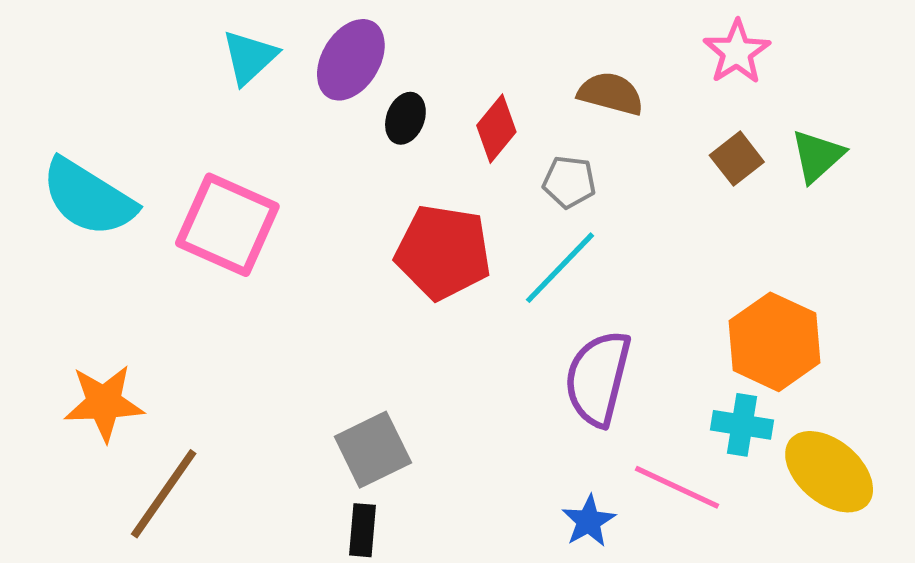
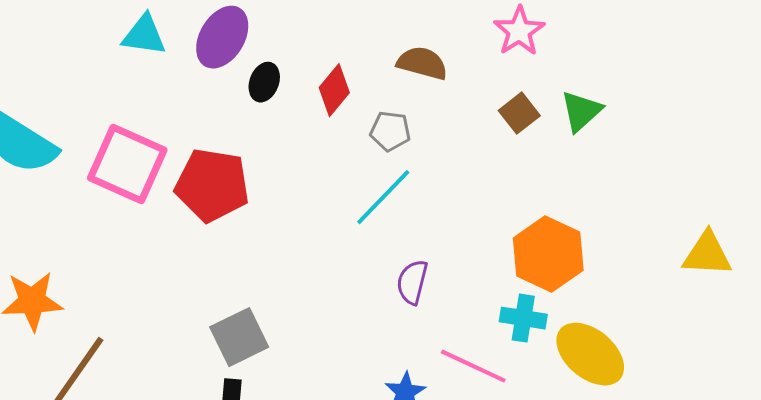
cyan triangle: (250, 57) -> (144, 35), turned 51
red pentagon: (443, 252) -> (212, 185), moved
purple semicircle: (598, 378) -> (412, 282), size x0.6

